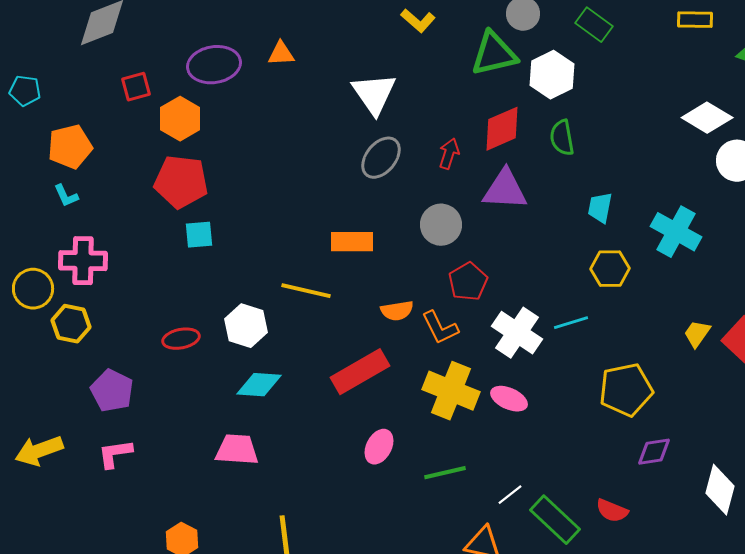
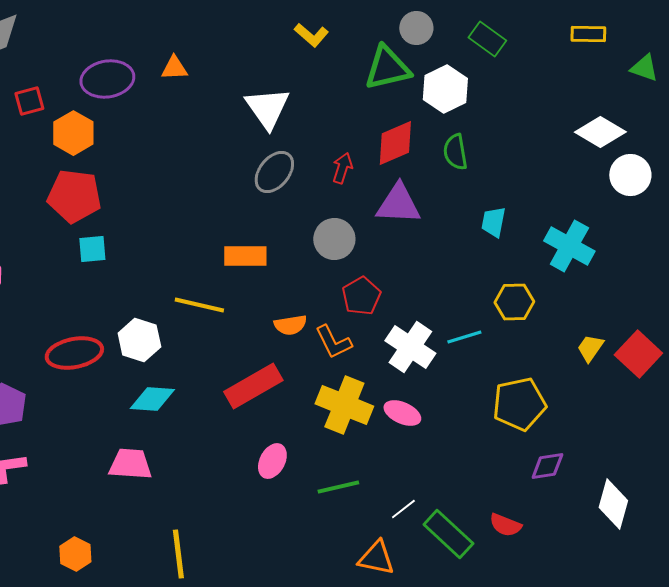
yellow hexagon: (610, 269) -> (514, 302), moved
red ellipse: (181, 339) -> (74, 353), size x1.5

